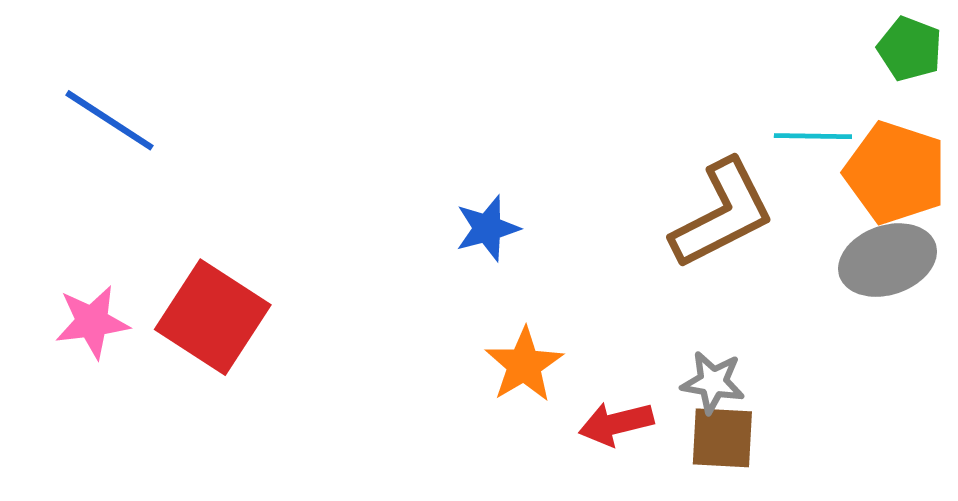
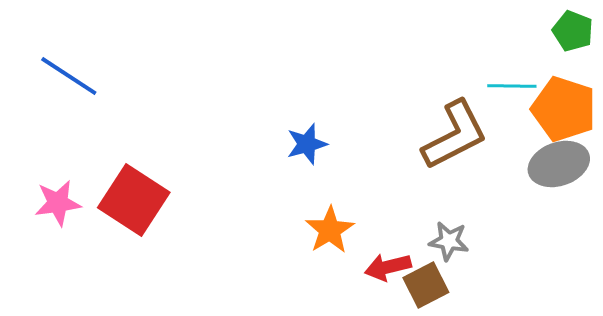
brown square: (722, 438) -> (426, 285), moved, turned -30

